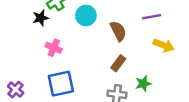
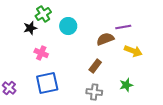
brown semicircle: (118, 31) -> (105, 39), moved, turned -84
green star: (143, 84) -> (126, 85), moved

